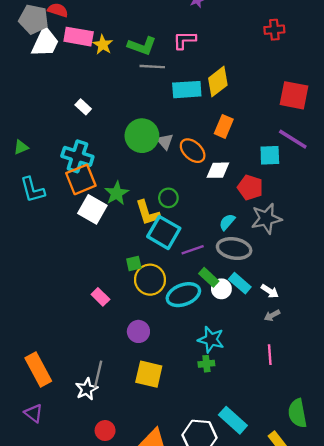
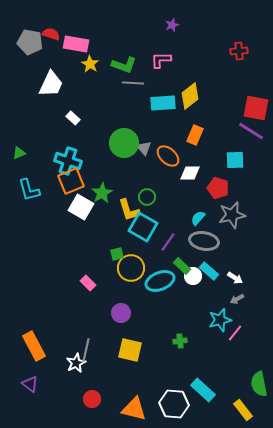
pink rectangle: (79, 37) -> (76, 44), moved
white trapezoid: (45, 42) -> (51, 84), moved
purple line: (293, 139) -> (251, 131), moved
purple line: (193, 250) -> (168, 242), turned -36
cyan star: (211, 340) -> (220, 320), moved, turned -30
pink line: (270, 355) -> (235, 333), turned 42

